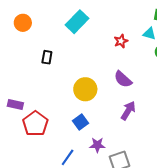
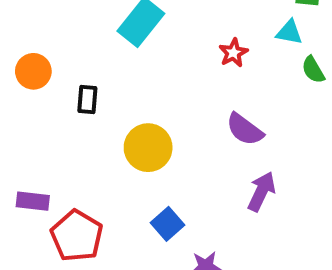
orange circle: (23, 23) -> (33, 71), moved
yellow circle: (85, 89) -> (148, 148), moved

